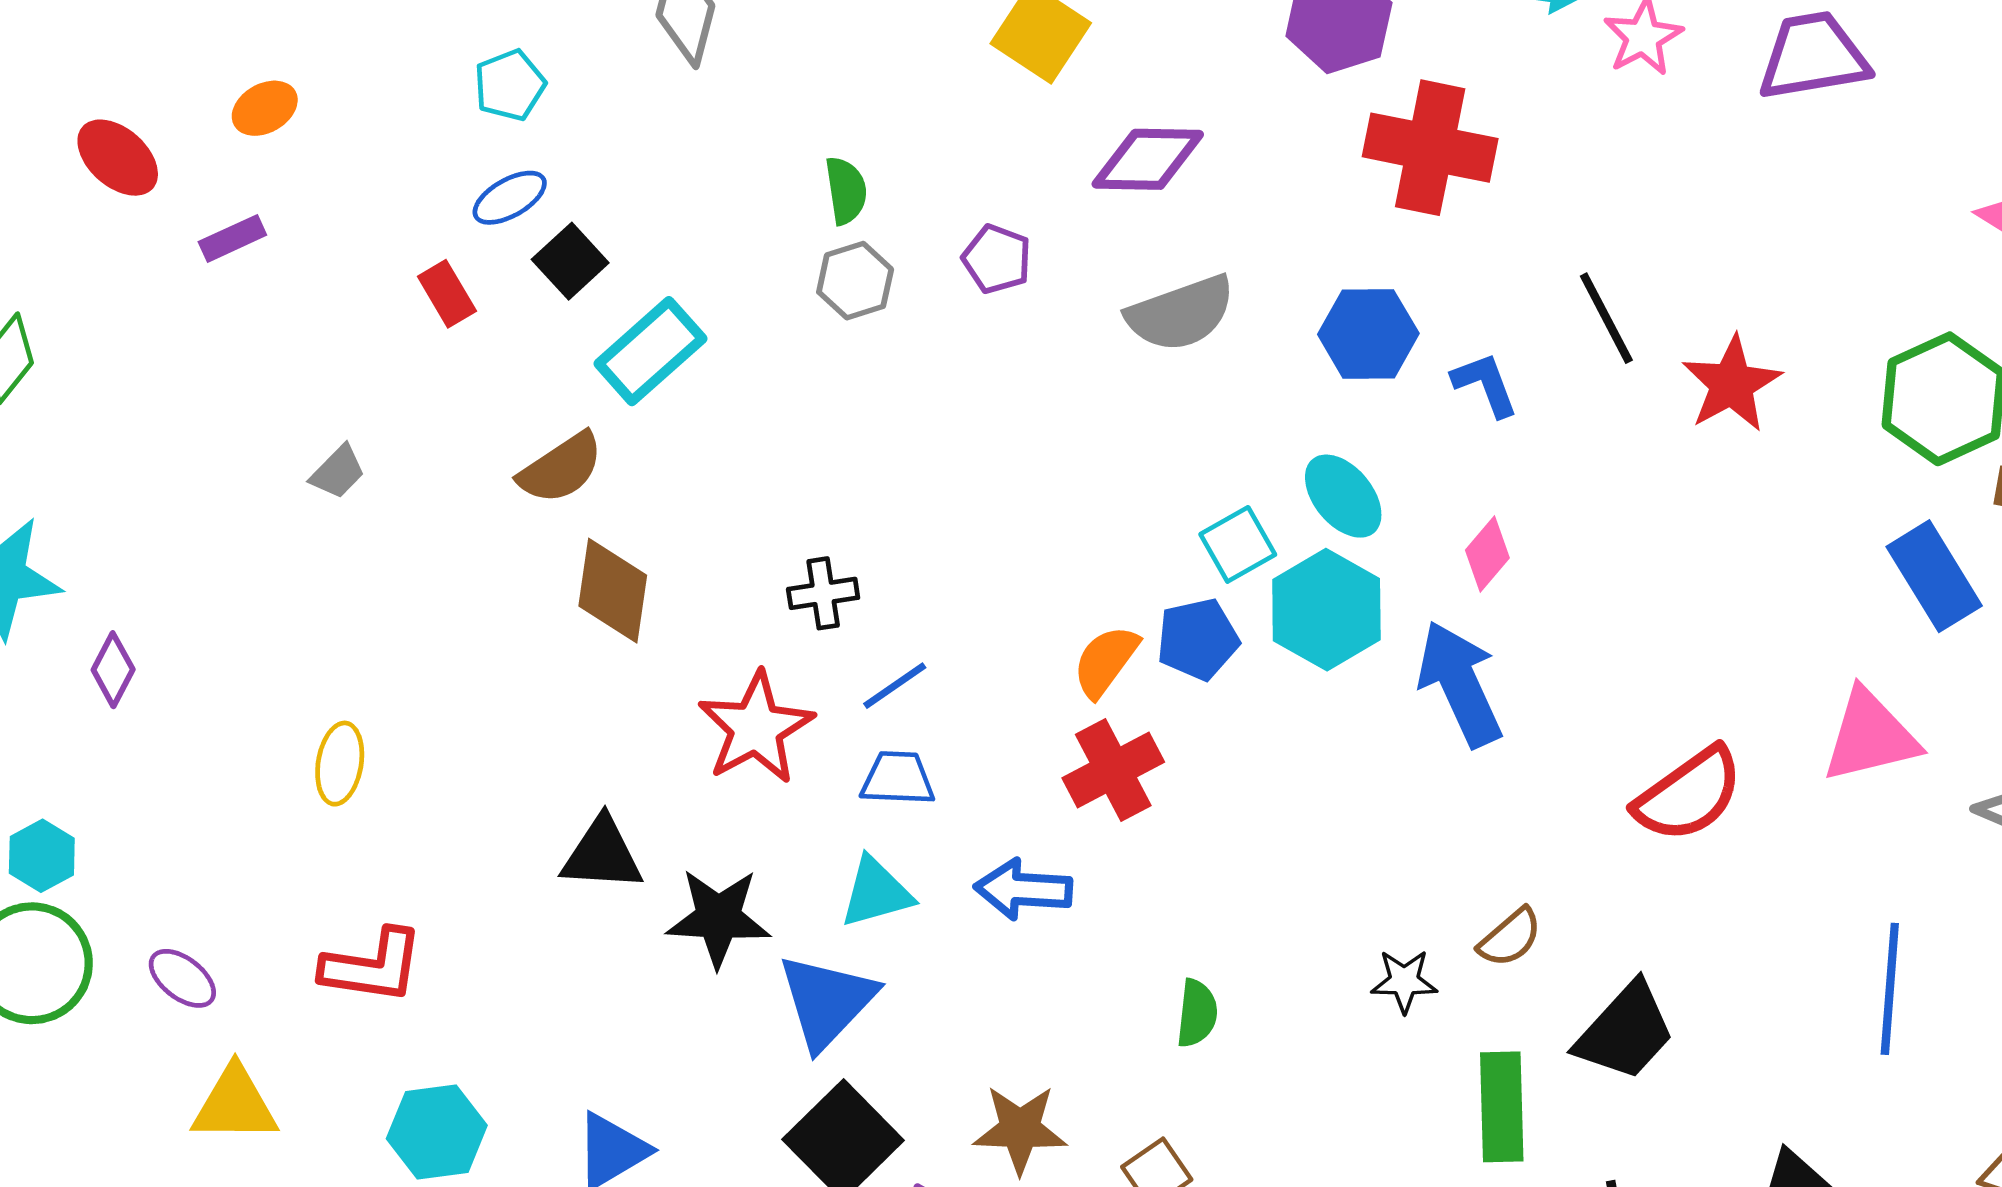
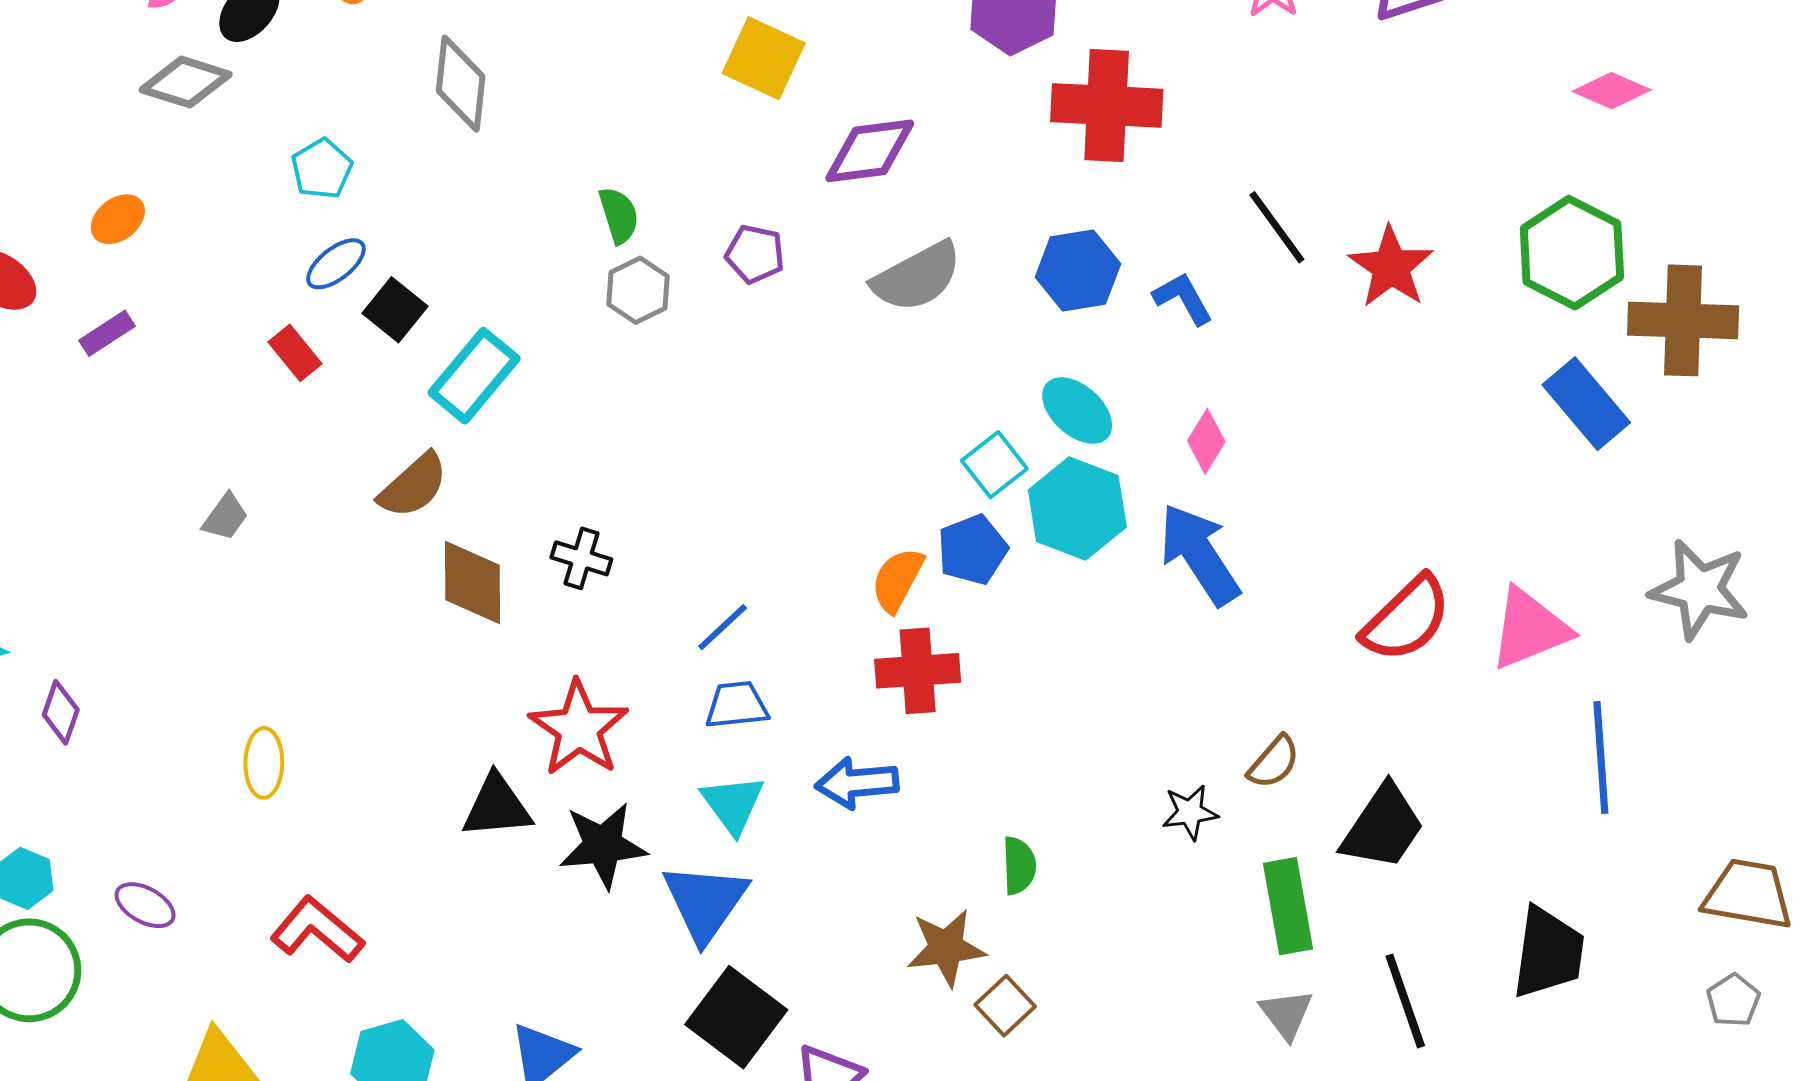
black cross: (823, 593) -> (581, 558), moved, turned 34
red star: (756, 728) -> (579, 728), moved
pink triangle: (1870, 736) -> (1530, 629), moved
red cross: (1113, 770) -> (918, 671), turned 32
cyan triangle: (876, 893) -> (733, 804), turned -42
red L-shape: (373, 966) -> (317, 930), turned -140
purple ellipse: (182, 978) -> (145, 905), moved
brown star: (1020, 1129) -> (946, 948), moved

